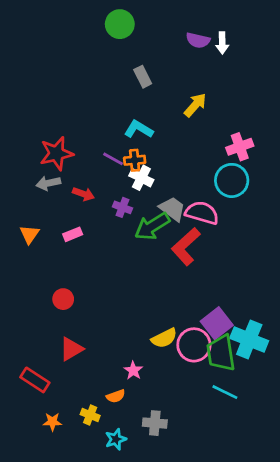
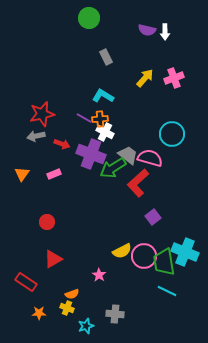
pink cross: (240, 147) -> (174, 78), moved
purple cross: (122, 207) -> (91, 154), size x2.0
purple square: (217, 323) -> (153, 217), moved, size x0.7
orange semicircle: (116, 396) -> (72, 294), moved

